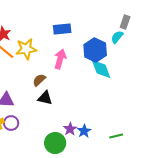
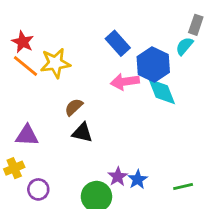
blue rectangle: (62, 29) -> (118, 43), moved, turned 54
pink arrow: (60, 59) -> (125, 82), moved, turned -114
purple circle: (11, 123) -> (38, 189), moved

